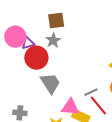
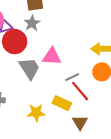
pink triangle: (70, 107) -> (52, 56), moved

